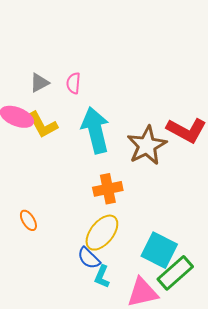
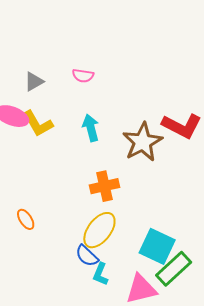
pink semicircle: (73, 83) -> (83, 76), moved, turned -85
cyan arrow: (95, 130) -> (91, 128), size x0.6

